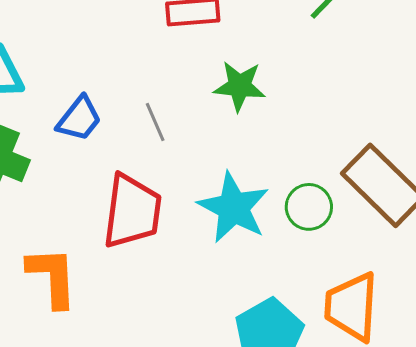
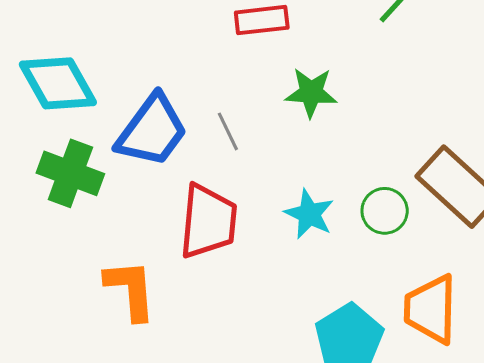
blue trapezoid: (79, 119) -> (152, 131), size x1.6
cyan star: (233, 208) -> (309, 214), size x0.7

